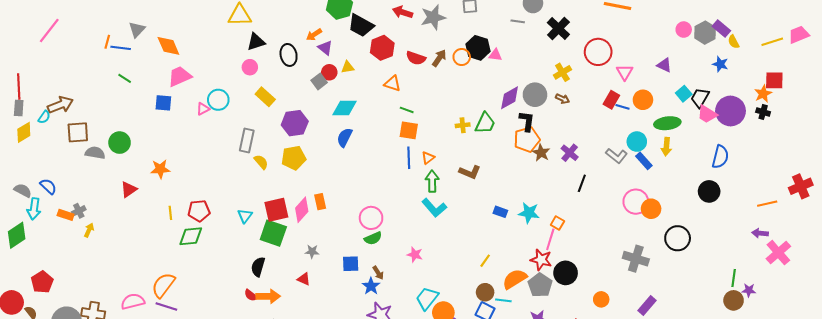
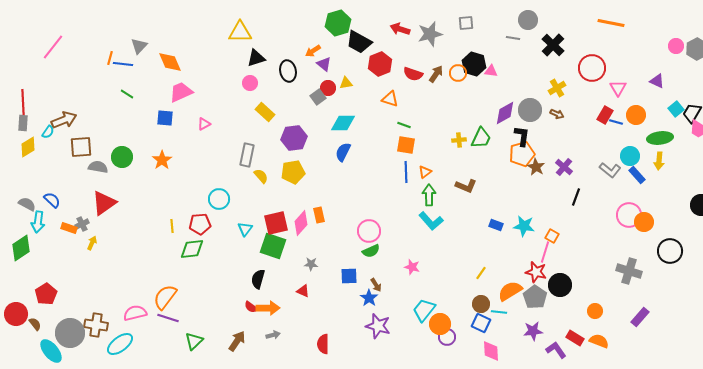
cyan circle: (218, 100) -> (219, 199), moved
orange star: (160, 169) -> (162, 160), moved, turned -30
red triangle: (129, 189) -> (104, 203), moved, size x1.5

